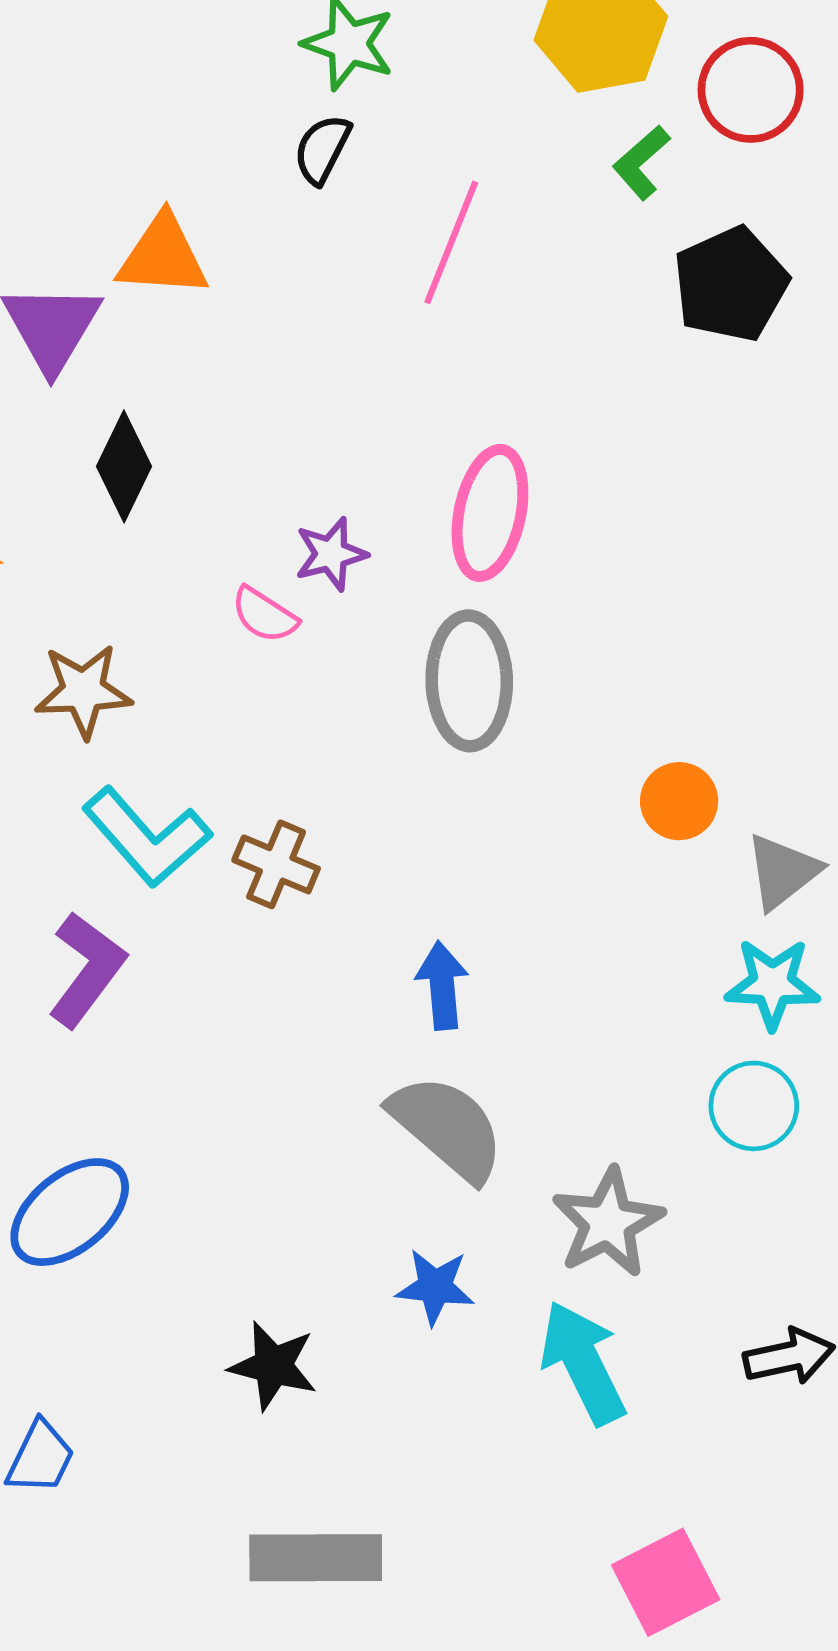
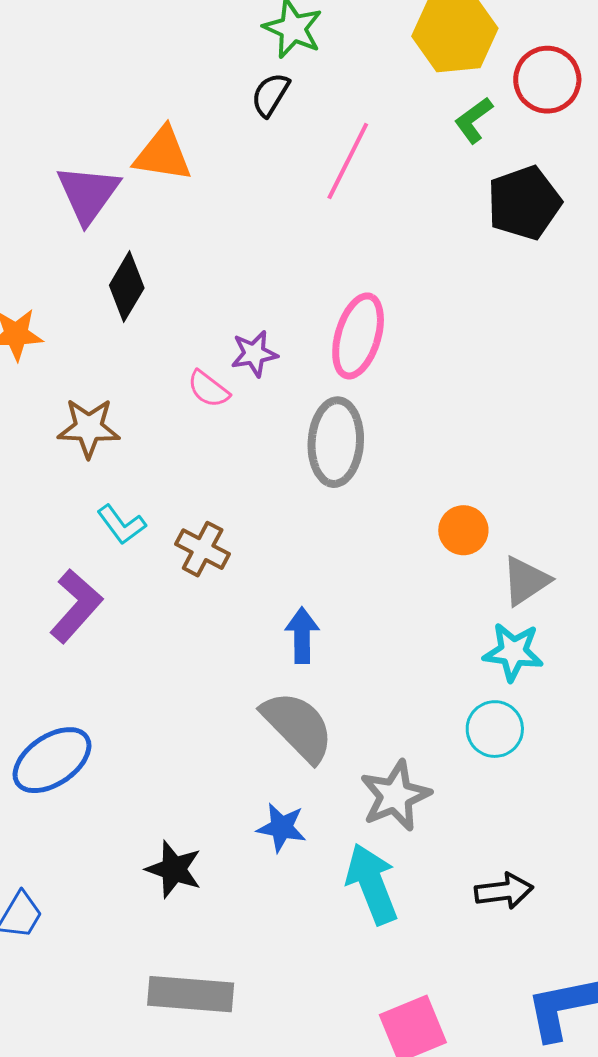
cyan L-shape: (147, 837) -> (121, 525), size x0.6

